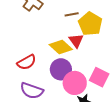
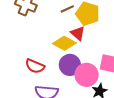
red semicircle: (27, 62) -> (35, 66), turned 66

